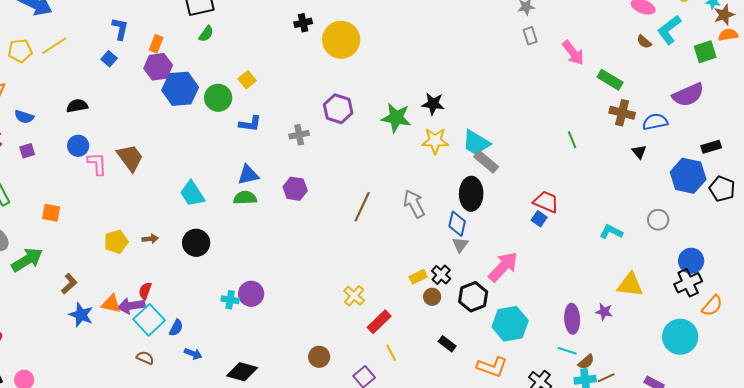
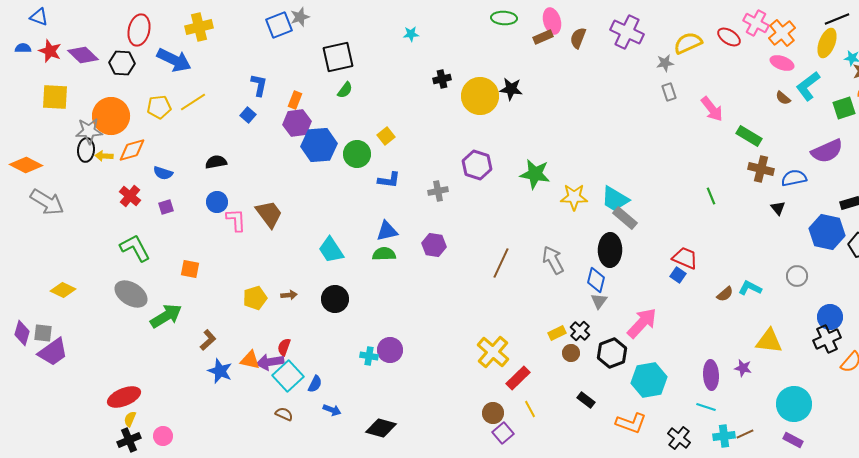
black star: (433, 104) -> (511, 89), moved
yellow cross: (354, 296) -> (493, 352), size x1.5
cyan circle: (680, 337) -> (794, 404), moved
brown circle: (319, 357) -> (493, 413), moved
brown semicircle: (586, 362) -> (725, 294), moved

